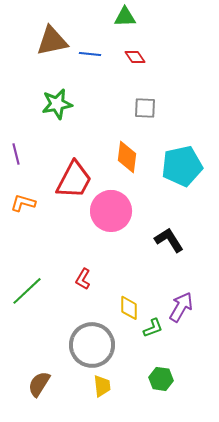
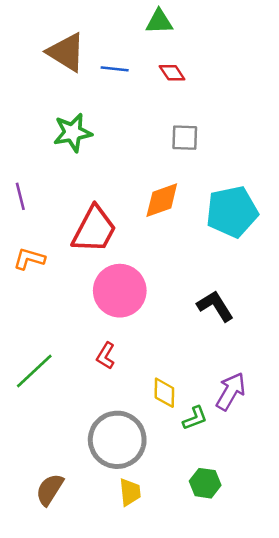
brown triangle: (52, 41) -> (66, 52), turned 44
orange diamond: (127, 157) -> (162, 200), turned 64
pink circle: (111, 211) -> (120, 291), moved

